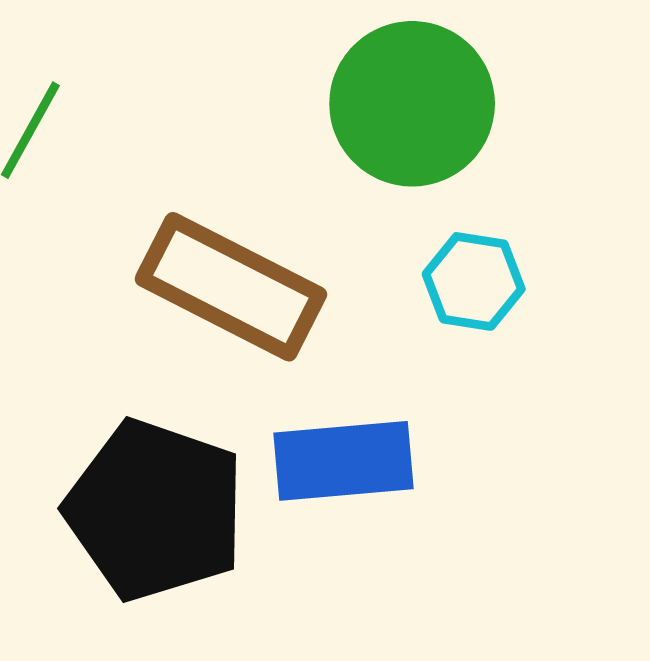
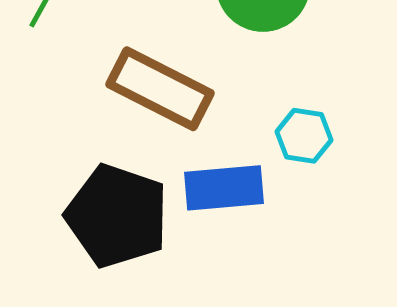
cyan hexagon: (474, 281) -> (304, 136), moved

